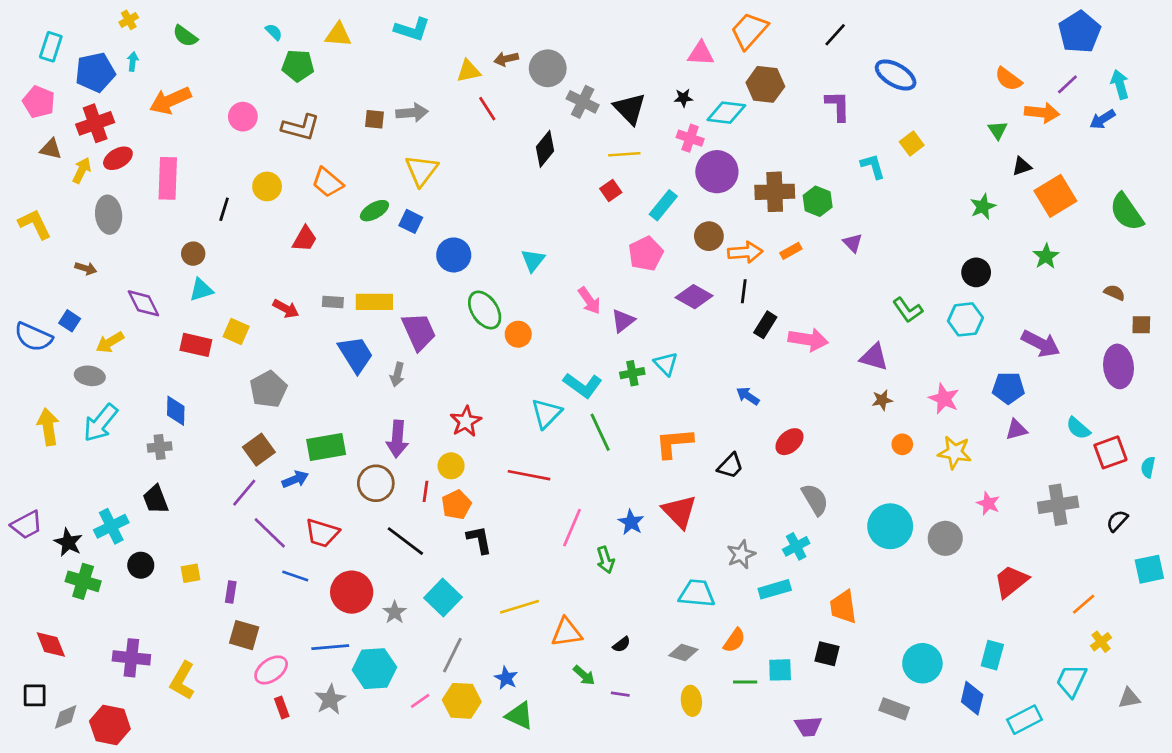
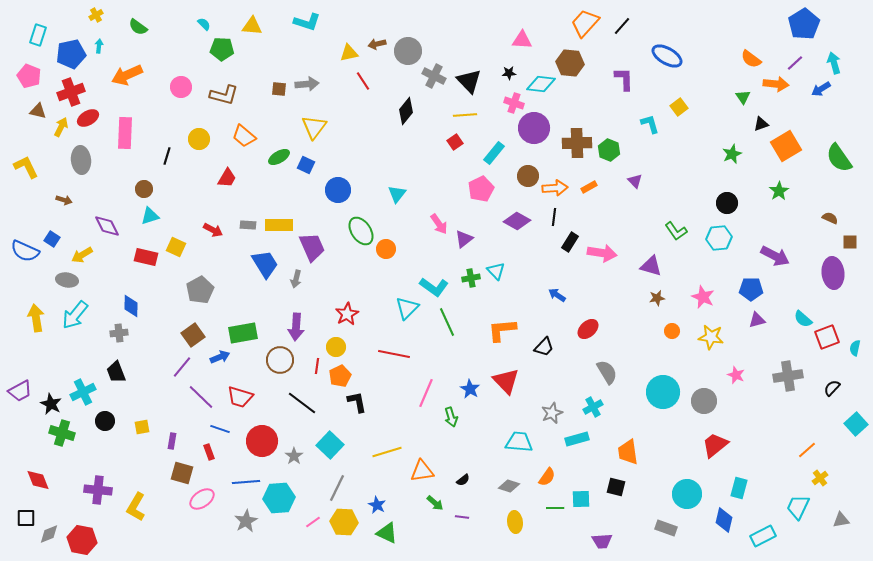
orange trapezoid: (749, 31) -> (585, 23), moved
cyan square: (1149, 569) -> (856, 424), turned -30
red trapezoid: (1011, 581) -> (715, 445), moved
red rectangle: (282, 708) -> (209, 452), moved

